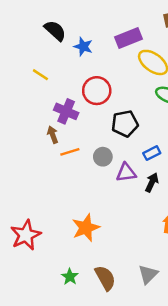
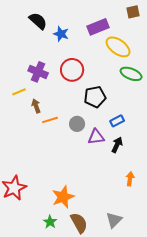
yellow line: (40, 75) -> (19, 92), moved, turned -56
purple cross: (66, 111) -> (38, 72), moved
orange star: (86, 228) -> (63, 197), moved

